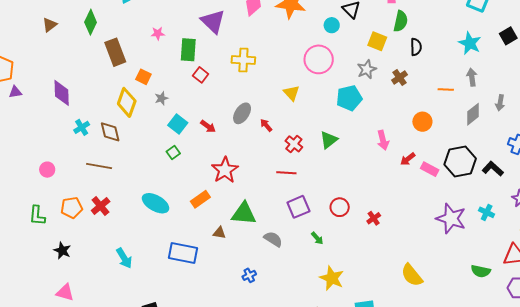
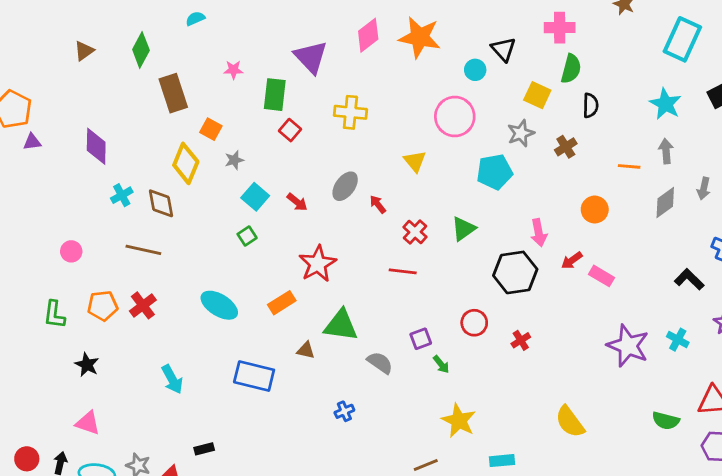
black hexagon: (460, 162) -> (515, 272), moved
purple square: (298, 207) -> (421, 339), moved, size x0.7

